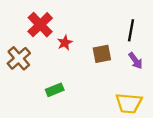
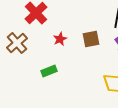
red star: (65, 43) -> (60, 39), moved

